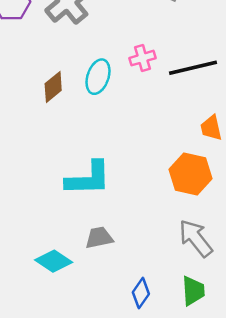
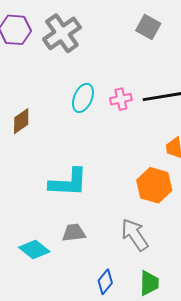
pink cross: (143, 58) -> (121, 99), moved
brown diamond: (53, 87) -> (21, 121), moved
gray arrow: (196, 238) -> (135, 235), moved

